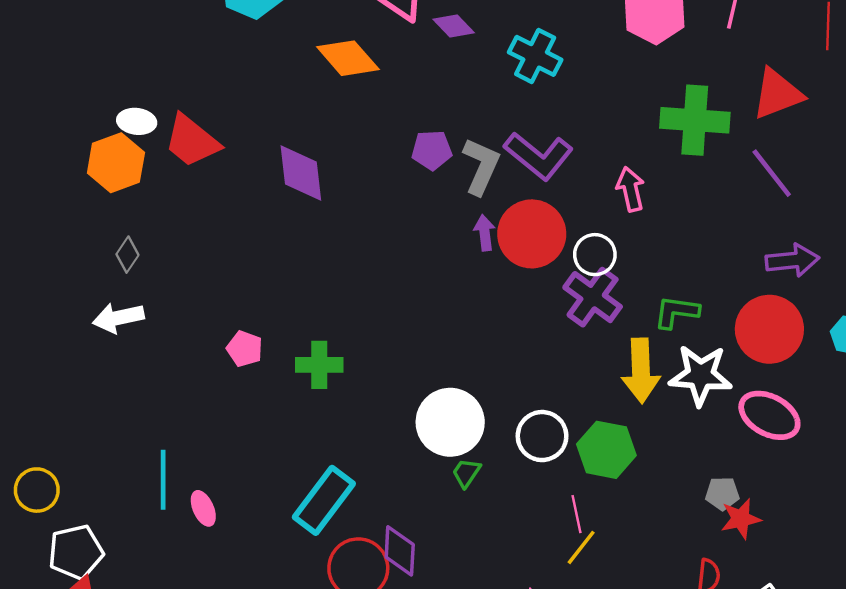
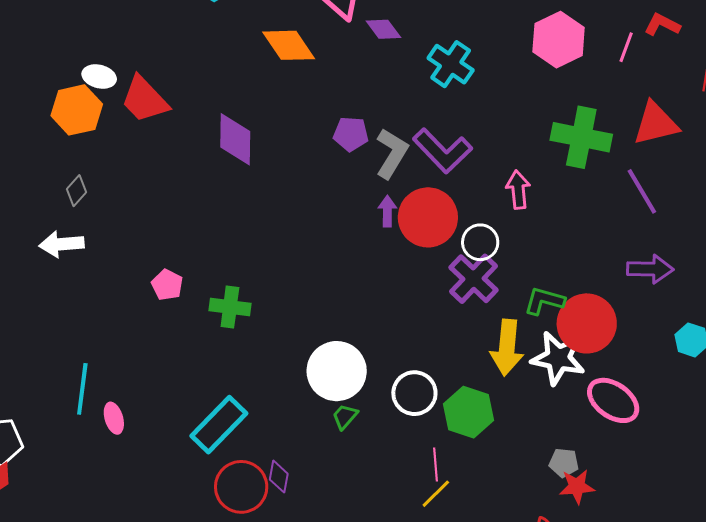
red circle: (769, 329) -> (587, 323), moved
purple diamond: (400, 551) -> (279, 477), size x0.7

